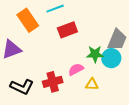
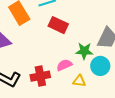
red rectangle: (67, 30) -> (58, 25), turned 42
cyan circle: (111, 58) -> (100, 66), moved

